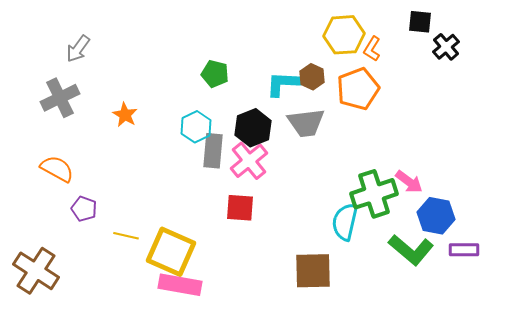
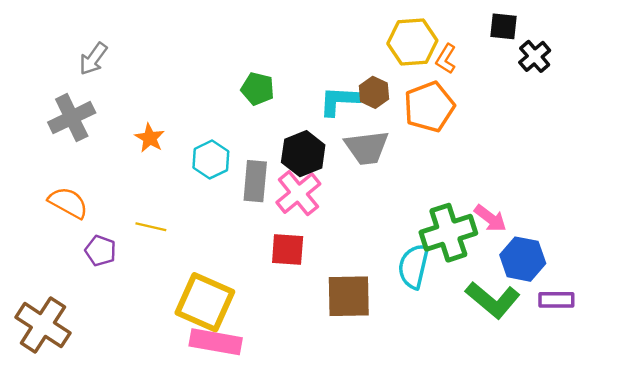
cyan hexagon: (196, 127) -> (211, 160), moved
yellow line: (126, 236) -> (151, 227), moved
brown square: (313, 271) -> (349, 296), moved

